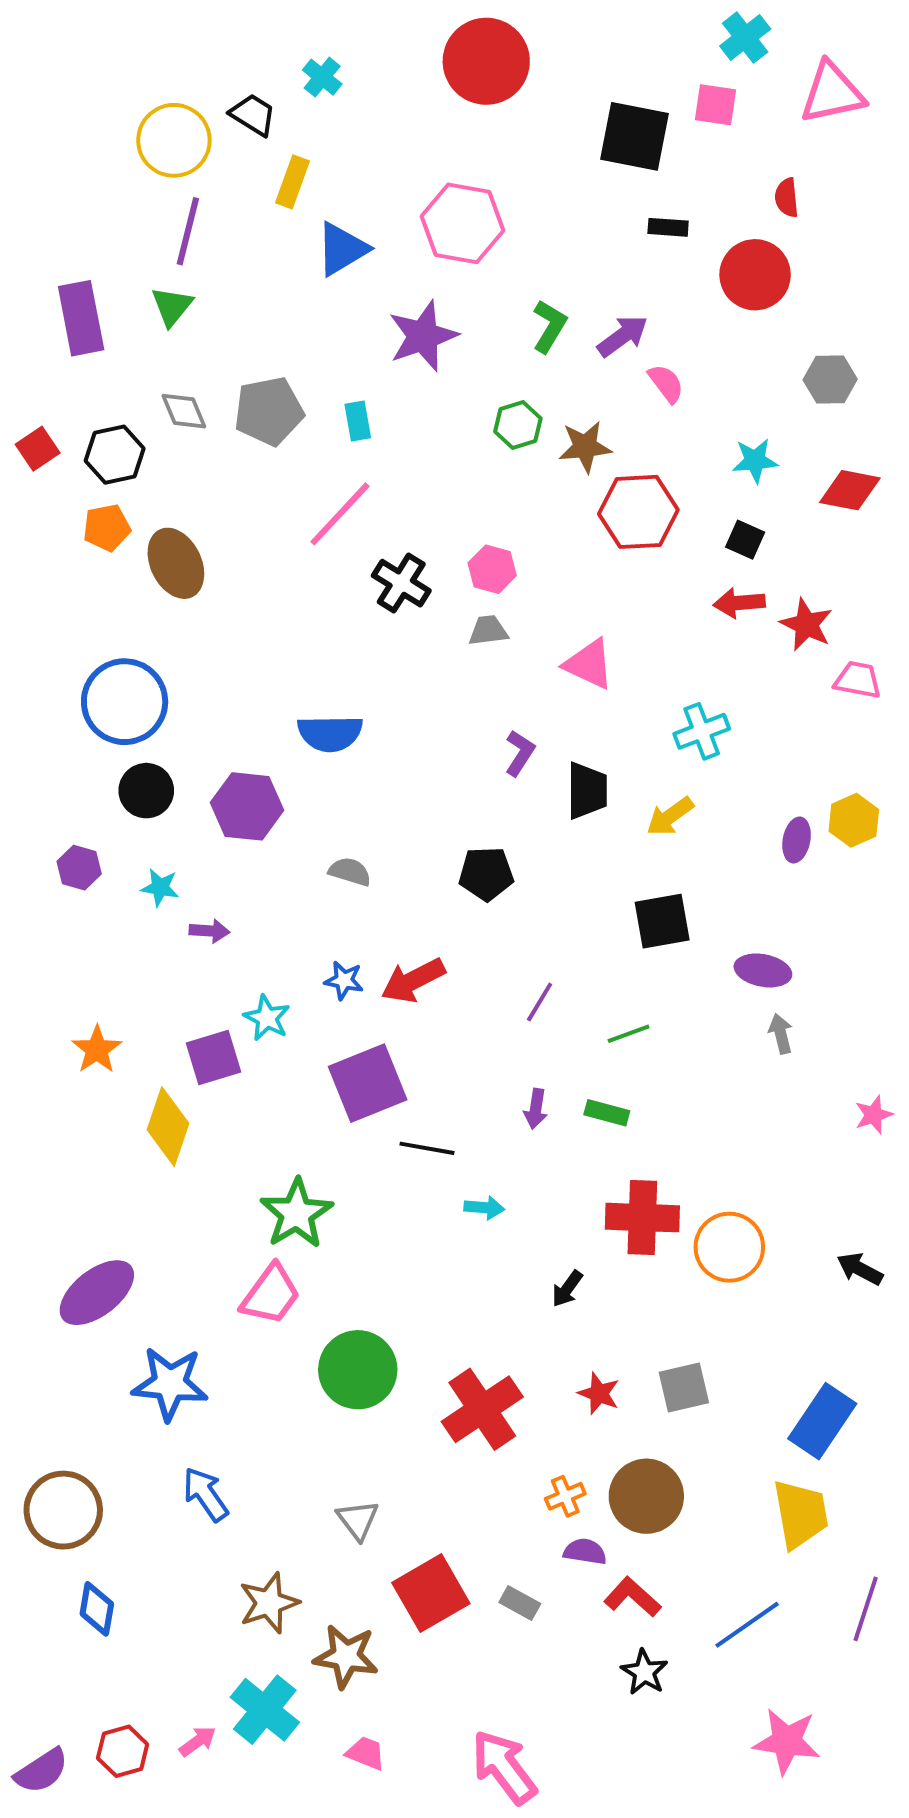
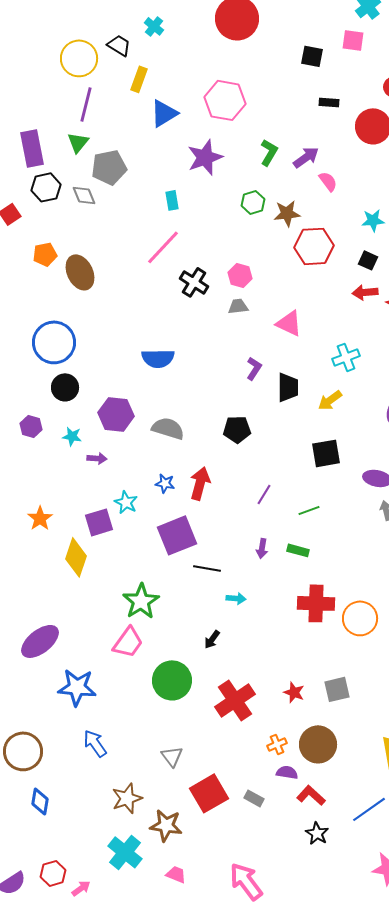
black square: (634, 136) -> (312, 56), size x0.6
gray pentagon: (269, 411) -> (109, 167), moved
black hexagon: (115, 455) -> (46, 187), moved
purple hexagon: (247, 806) -> (116, 414), moved
gray semicircle: (350, 872) -> (168, 428), size x1.5
red arrow: (413, 980) -> (200, 483), turned 132
black arrow: (567, 1289) -> (212, 639), moved
pink arrow: (198, 1741) -> (81, 888), moved

